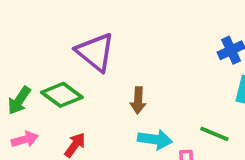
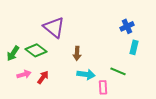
pink arrow: (25, 139) -> (24, 74), moved

